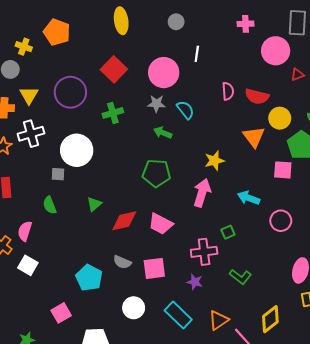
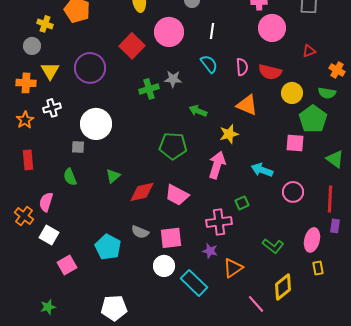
pink circle: (276, 51) -> (272, 28), moved
pink circle: (164, 73) -> (169, 32), moved
cyan semicircle: (185, 110) -> (209, 64), moved
green cross: (113, 113) -> (149, 89), moved
green arrow: (163, 133) -> (198, 111), moved
white cross: (31, 134) -> (52, 108), size x0.7
orange triangle: (254, 137) -> (247, 105), moved, turned -30
green L-shape: (240, 277) -> (273, 246), moved
white circle: (134, 308) -> (164, 266), moved
pink square: (61, 313) -> (67, 265), moved
orange triangle: (219, 320) -> (233, 268), moved

